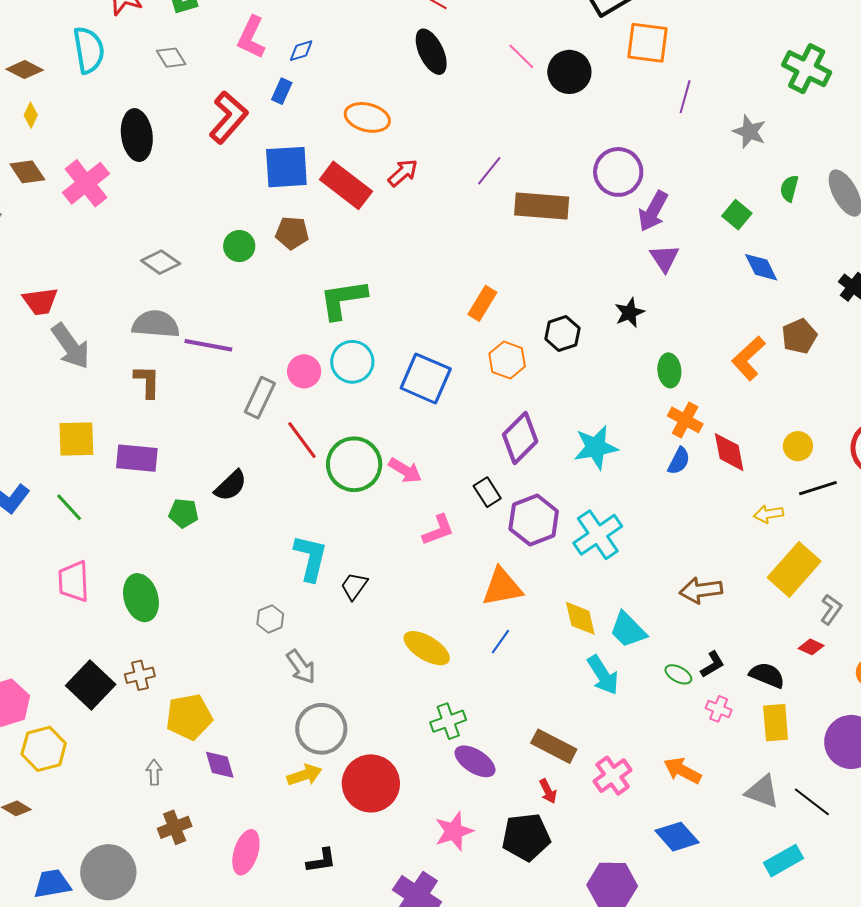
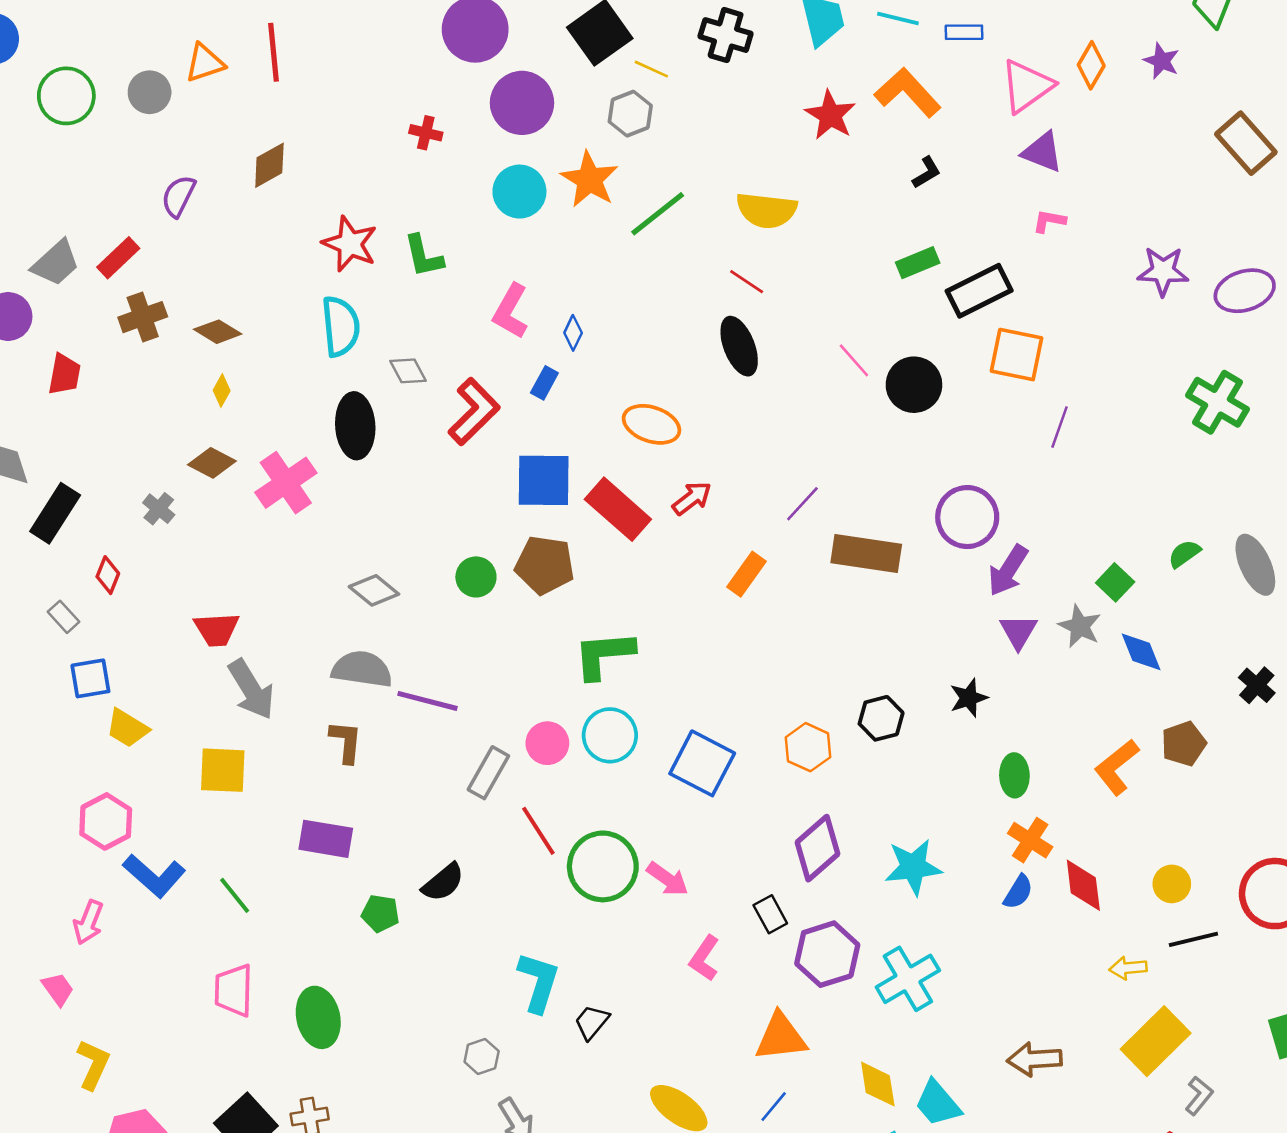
cyan semicircle: (89, 50) -> (341, 326), moved
blue diamond: (301, 51) -> (573, 333), turned -52
gray diamond: (171, 58) -> (408, 371), moved
gray star: (749, 132) -> (1080, 626), moved
brown diamond: (27, 172) -> (212, 463), turned -33
green semicircle: (789, 188) -> (1184, 554), turned 36
brown pentagon: (292, 233) -> (545, 565), size x1.4
orange rectangle: (482, 303) -> (747, 574), moved
yellow square: (76, 439) -> (223, 770), moved
pink L-shape: (438, 530) -> (704, 958), turned 141

